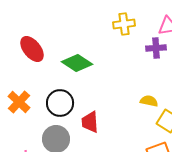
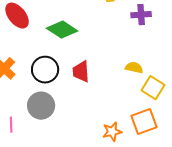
red trapezoid: (90, 122) -> (81, 72), moved

